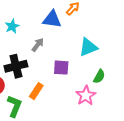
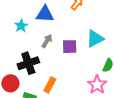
blue triangle: (52, 19) -> (45, 14), moved
purple square: (61, 68) -> (70, 47), moved

